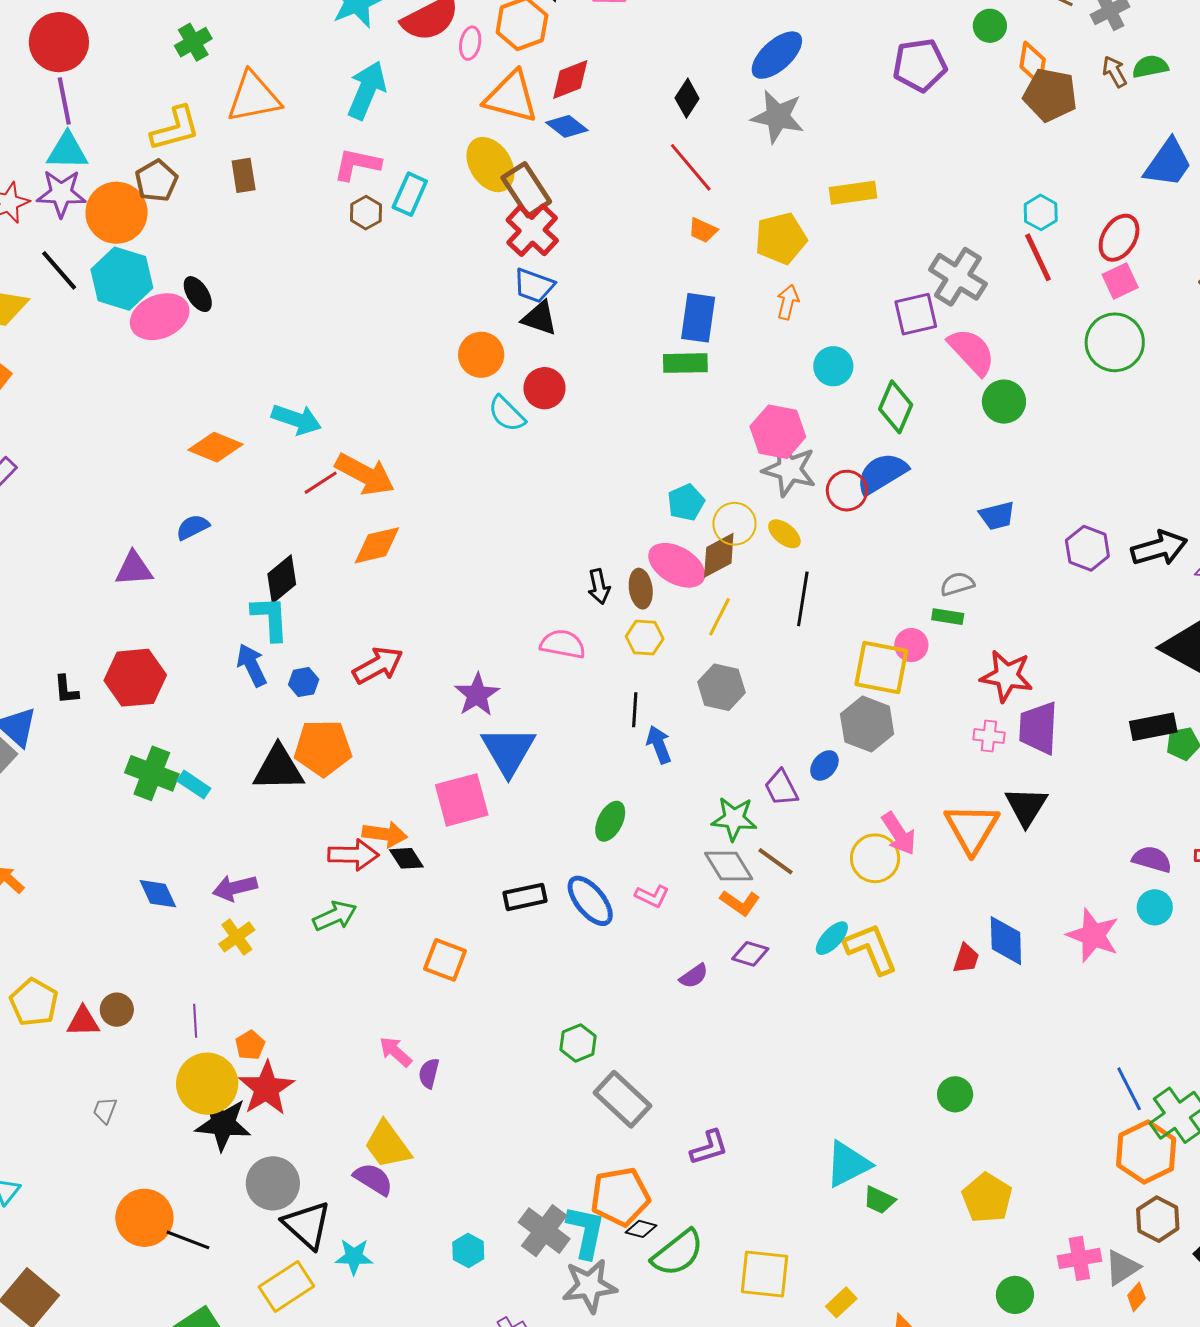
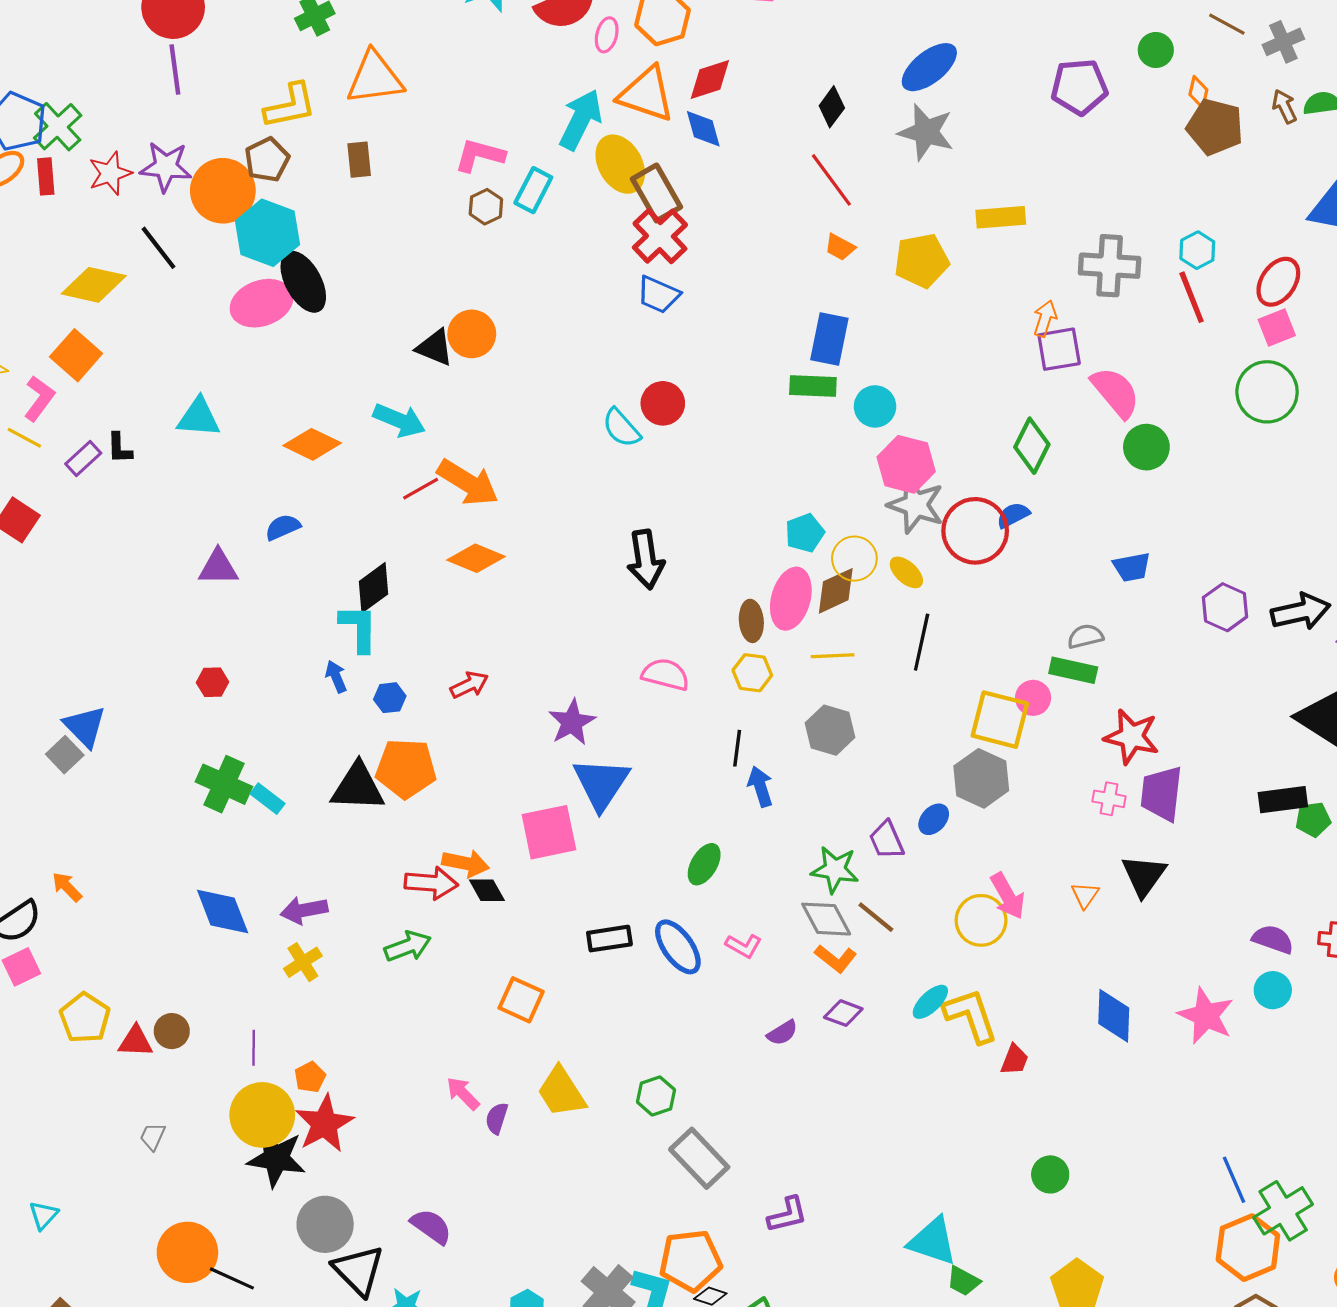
orange diamond: (1033, 63) -> (1198, 92), size x0.7
cyan arrow: (367, 90) -> (581, 120), moved
blue diamond: (567, 126) -> (703, 129), turned 33
cyan triangle: (67, 151) -> (199, 417), moved
gray cross: (958, 277) -> (1110, 266), moved, turned -32
cyan hexagon: (122, 279) -> (268, 233), moved
black ellipse: (198, 294) -> (303, 282), size x1.6
orange arrow: (788, 302) -> (1045, 319), moved
black triangle: (540, 318) -> (435, 348), moved
orange circle: (481, 355) -> (472, 334), moved
cyan circle: (833, 366) -> (875, 406), moved
blue semicircle: (882, 473) -> (1013, 515), size x0.6
red circle: (847, 491) -> (975, 531), size x1.5
orange diamond: (377, 545) -> (476, 558), turned 32
pink ellipse: (677, 565) -> (791, 599), turned 72
black arrow: (599, 586) -> (646, 559), moved, size x1.6
yellow line: (719, 617) -> (833, 656), turned 57
green rectangle: (948, 617) -> (1073, 670), size x1.4
blue arrow: (252, 665) -> (336, 677), size x0.7
red arrow: (378, 665) -> (469, 685), size x0.7
red hexagon: (135, 678) -> (213, 682), size x0.5
black L-shape: (66, 690) -> (120, 448), moved
orange triangle: (972, 828) -> (1085, 895), size x0.5
blue diamond: (158, 894) -> (223, 911), size x1.4
red trapezoid: (966, 958) -> (1014, 1060), moved
yellow trapezoid: (388, 1145) -> (561, 1092), moved
cyan triangle: (848, 1164) -> (933, 1241), turned 42

